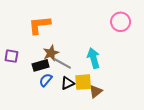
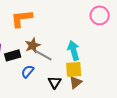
black rectangle: (41, 65) -> (13, 55), moved
yellow square: (83, 82) -> (74, 69), moved
black triangle: (68, 83) -> (55, 82), moved, turned -32

